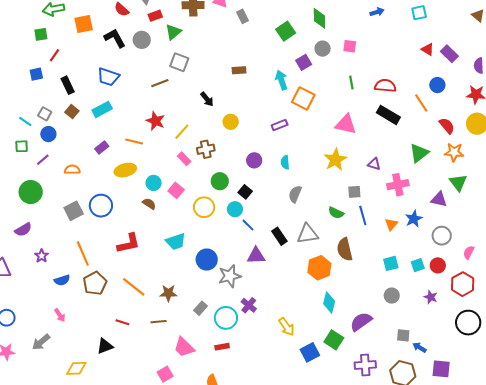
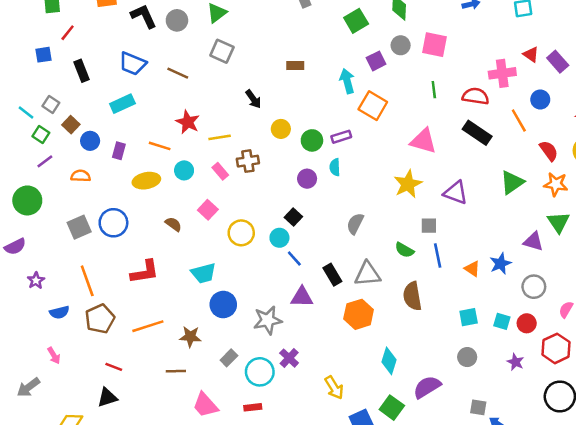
pink square: (350, 46) -> (435, 45), size x1.5
brown line: (160, 83) -> (178, 73), moved, turned 42
brown square: (72, 112) -> (71, 125), moved
yellow line: (182, 132) -> (220, 137), turned 36
blue circle: (48, 134) -> (90, 141), moved
green square: (22, 146) -> (41, 135), moved, turned 32
purple rectangle: (102, 148) -> (119, 151), turned -40
cyan semicircle: (285, 162) -> (335, 167), moved
purple triangle: (374, 164) -> (456, 193), size x1.5
green circle: (220, 181) -> (312, 140), moved
cyan circle: (154, 183) -> (184, 170), moved
pink cross: (398, 185) -> (502, 73), moved
orange triangle: (391, 224) -> (472, 269), turned -40
blue circle: (207, 260) -> (223, 305), moved
cyan square: (418, 265) -> (502, 321), turned 32
orange hexagon: (319, 268) -> (359, 314), moved
orange line: (134, 287) -> (148, 326), turned -60
red line: (122, 322) -> (114, 367), moved

